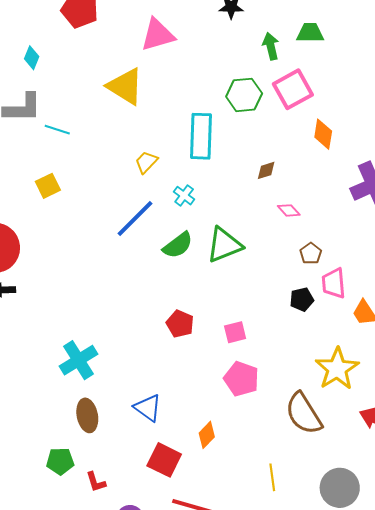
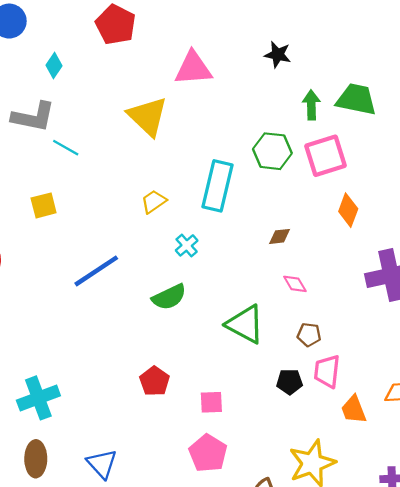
green trapezoid: (310, 33) -> (356, 99), size x1.4
blue line: (135, 219) -> (96, 271), moved
green triangle: (224, 245) -> (245, 324), moved, turned 39
brown pentagon: (311, 253) -> (309, 335), turned 30

